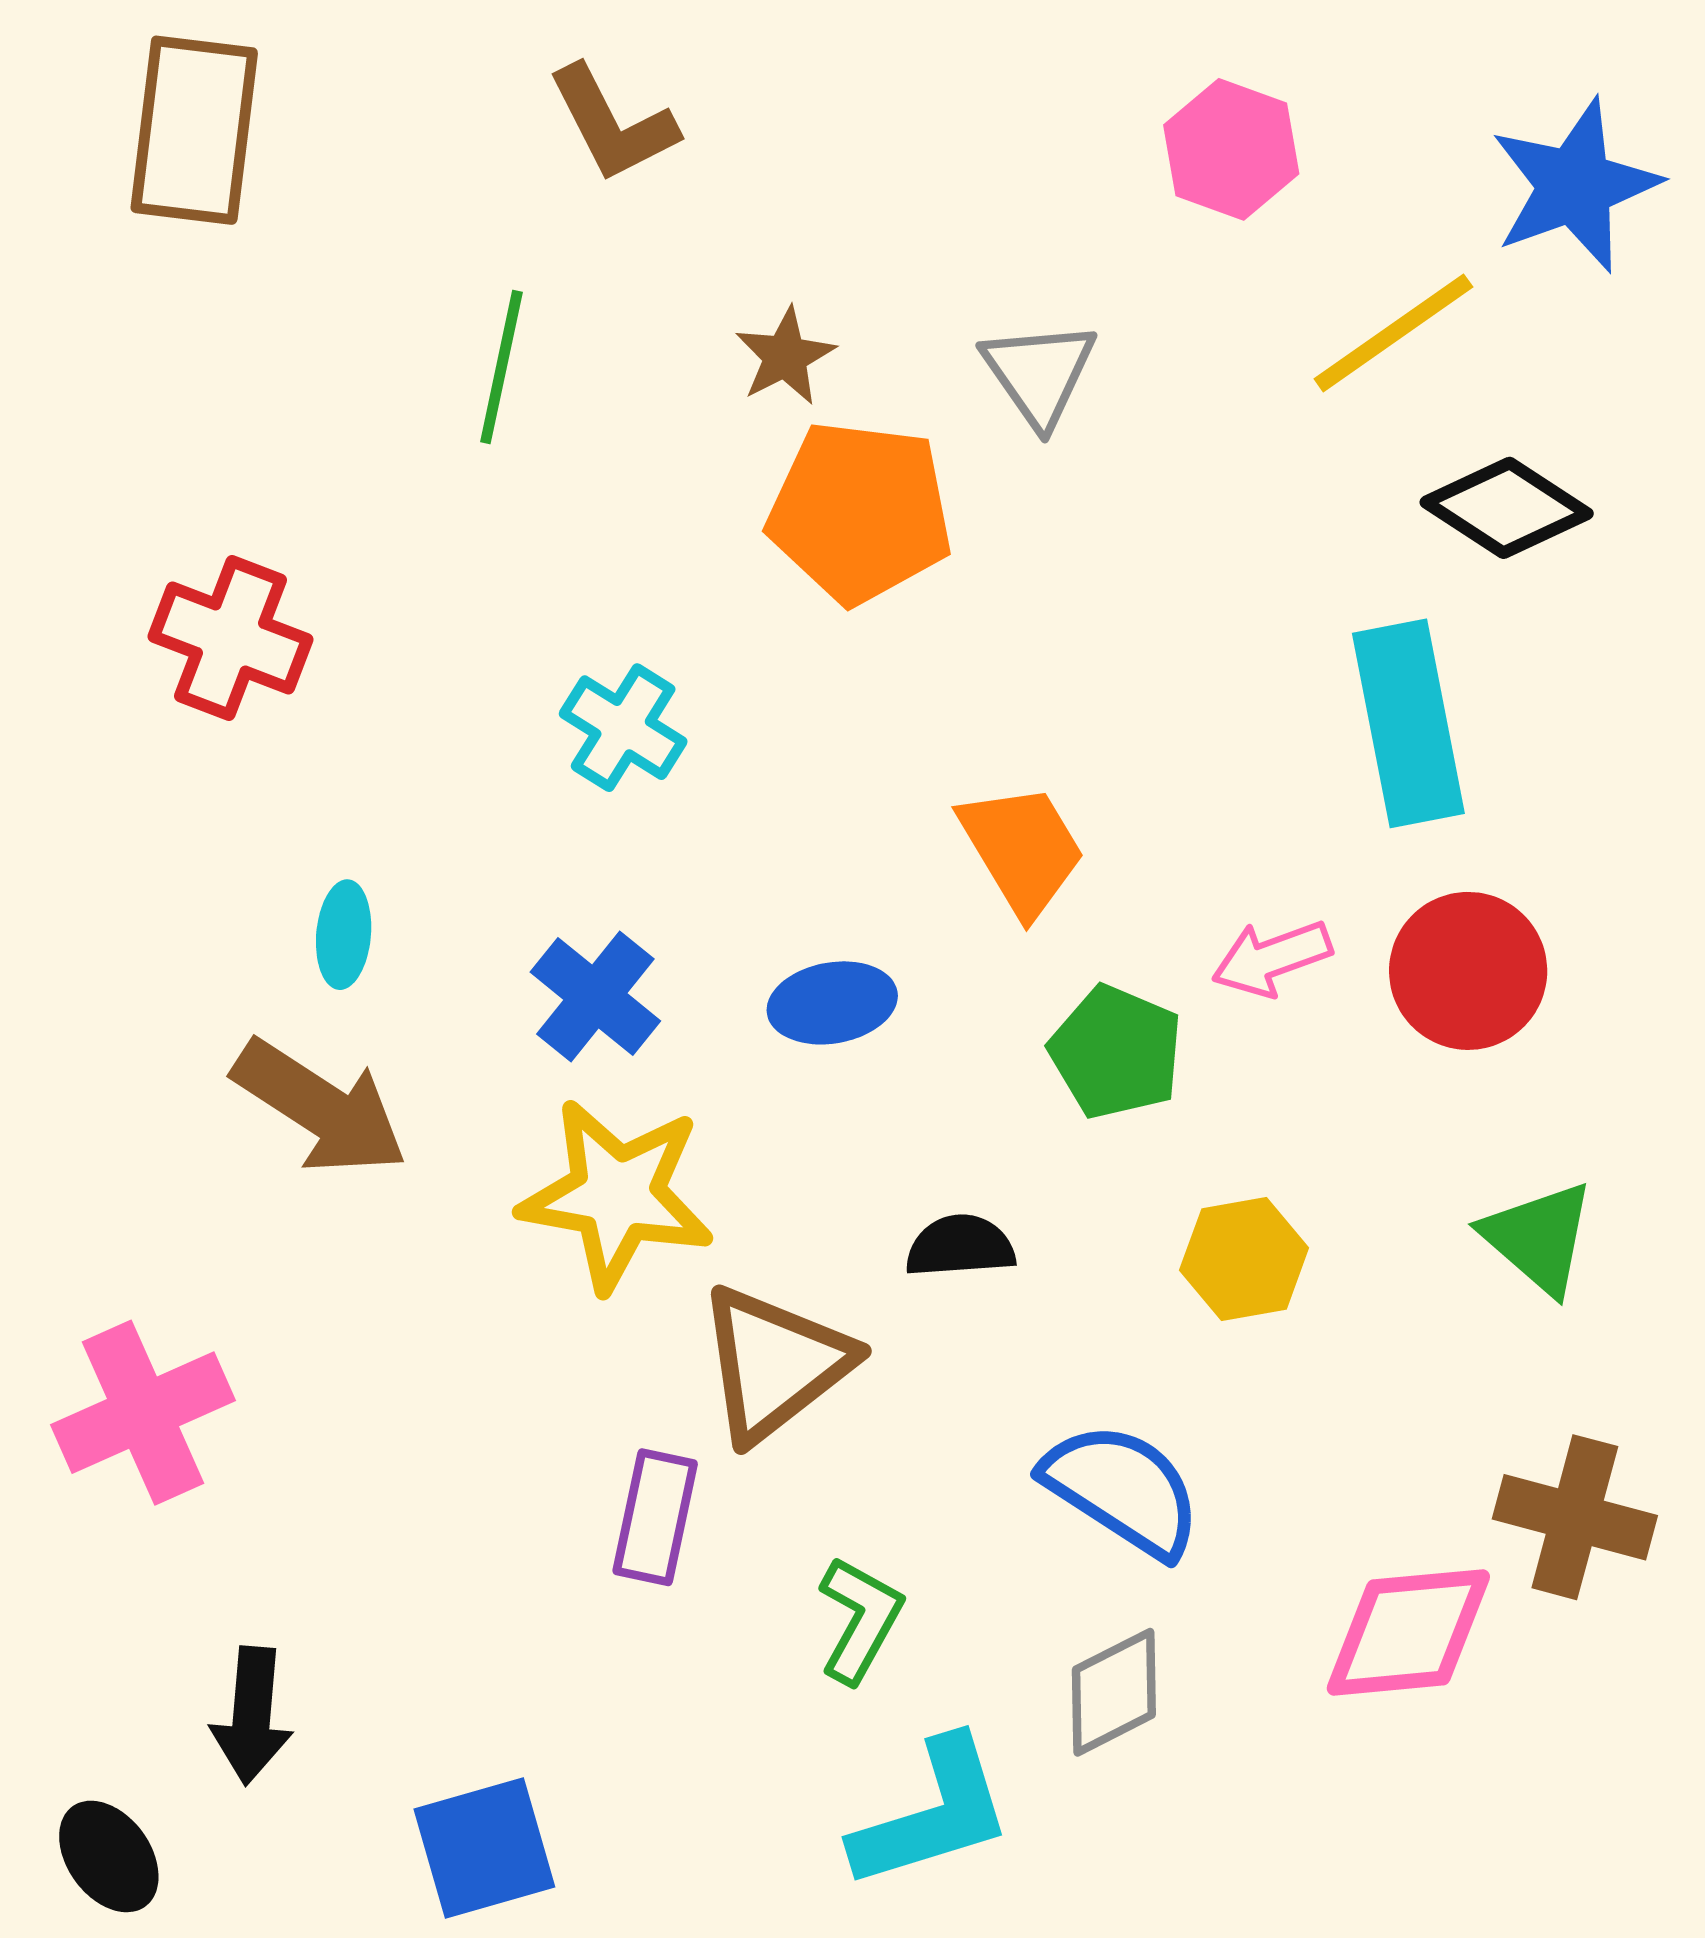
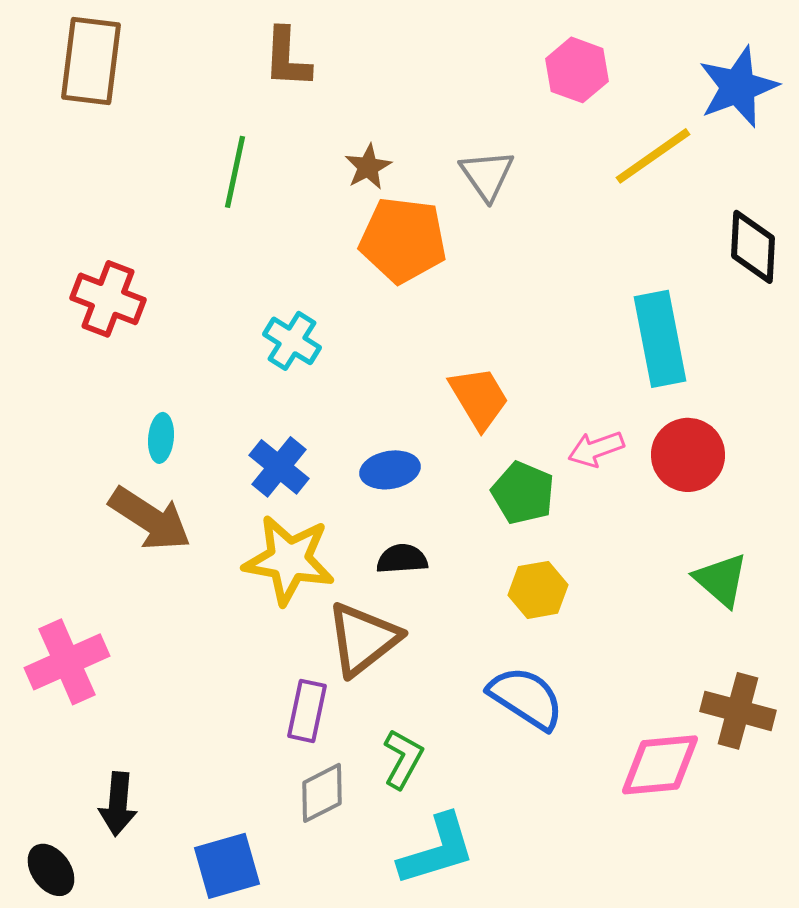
brown L-shape: (612, 124) -> (287, 58), turned 30
black diamond: (1507, 508) -> (753, 247), moved, turned 60
black semicircle: (960, 1246) -> (402, 559), moved
yellow hexagon: (1244, 1259) -> (538, 590), moved
gray diamond: (1114, 1692) -> (322, 793), moved

